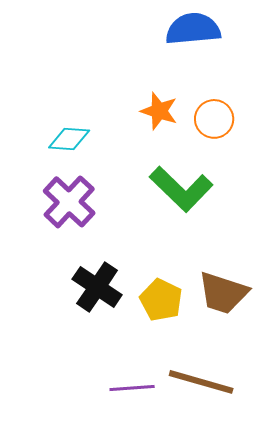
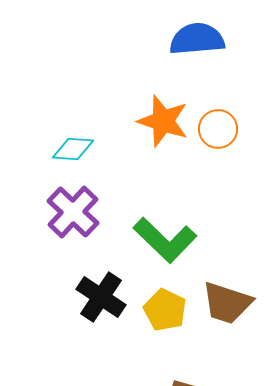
orange star: (159, 111) -> (163, 121), size x1.4
green L-shape: (181, 189) -> (165, 240), moved

